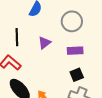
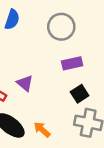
purple triangle: (45, 43) -> (25, 83), moved, turned -32

